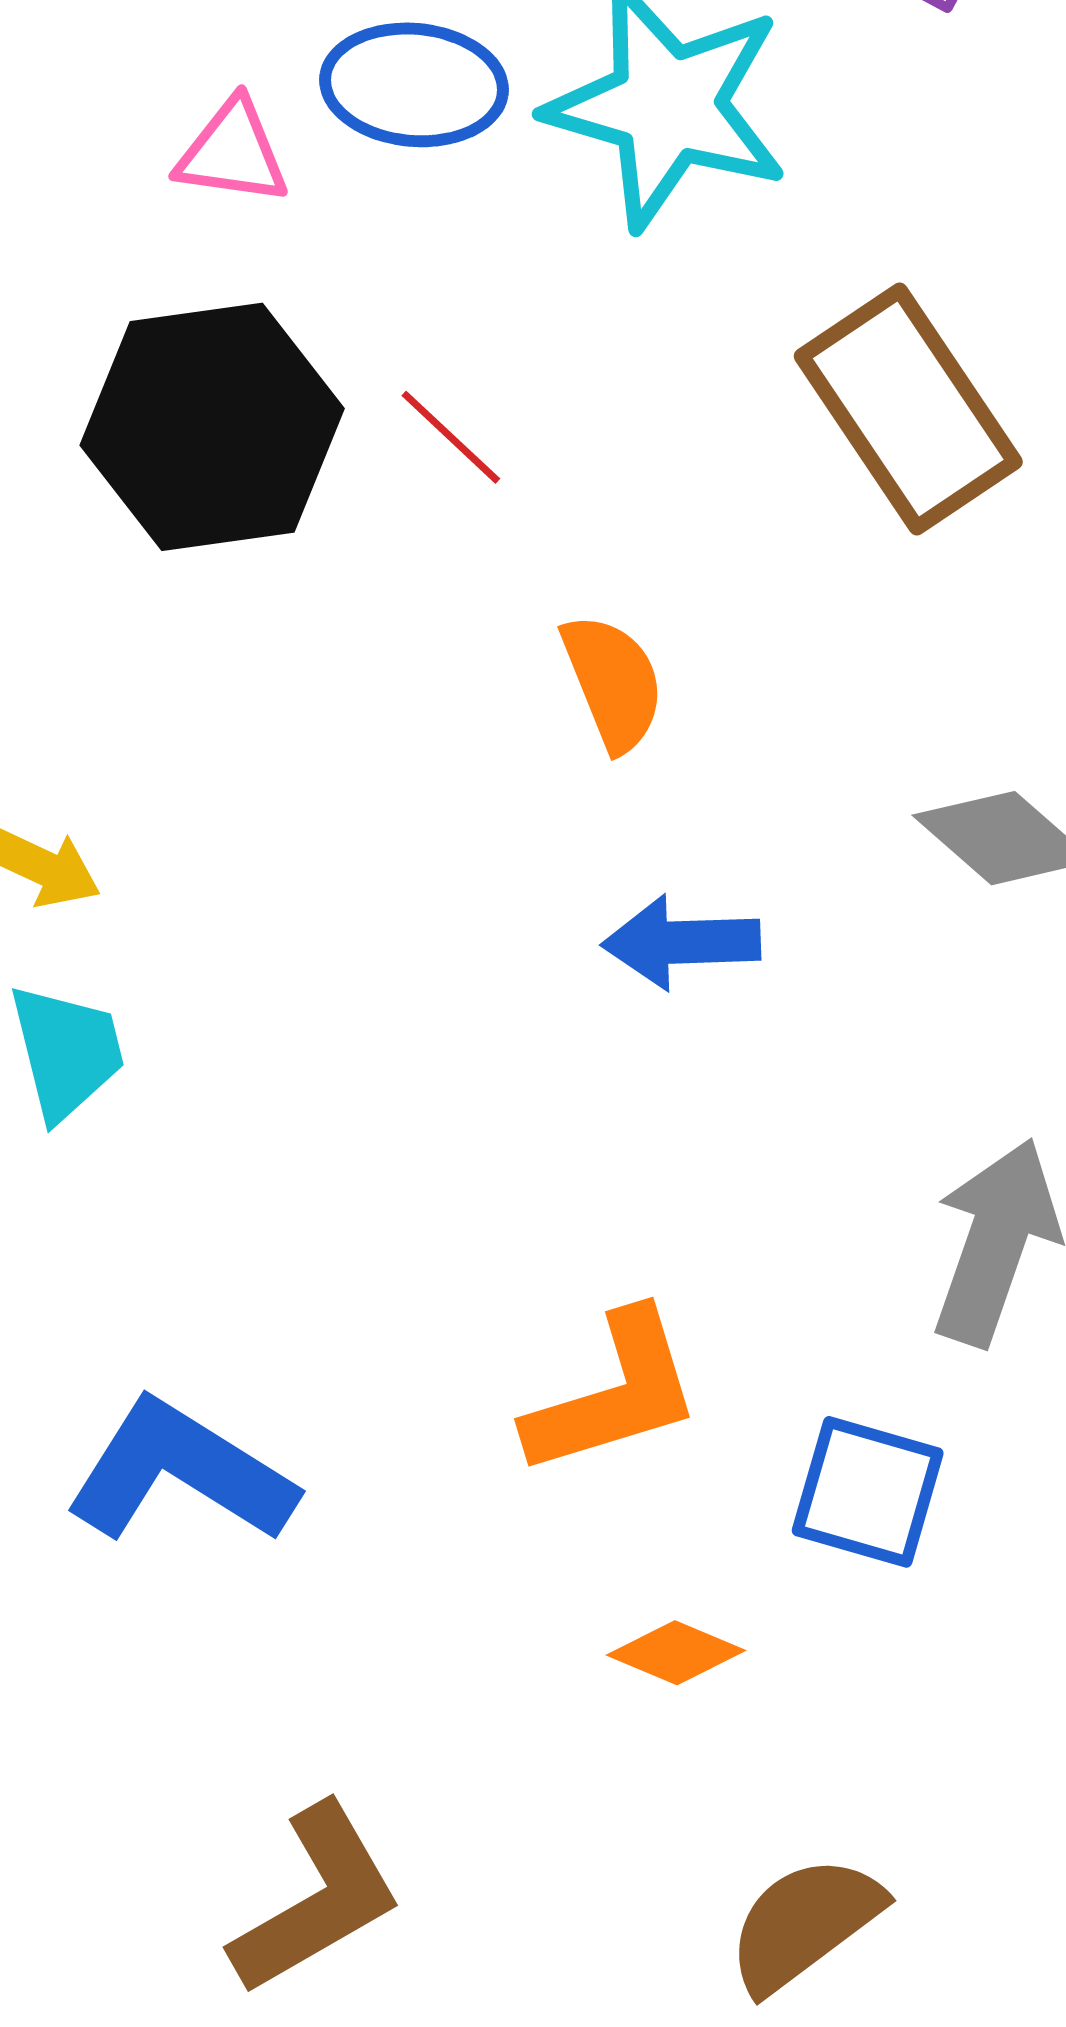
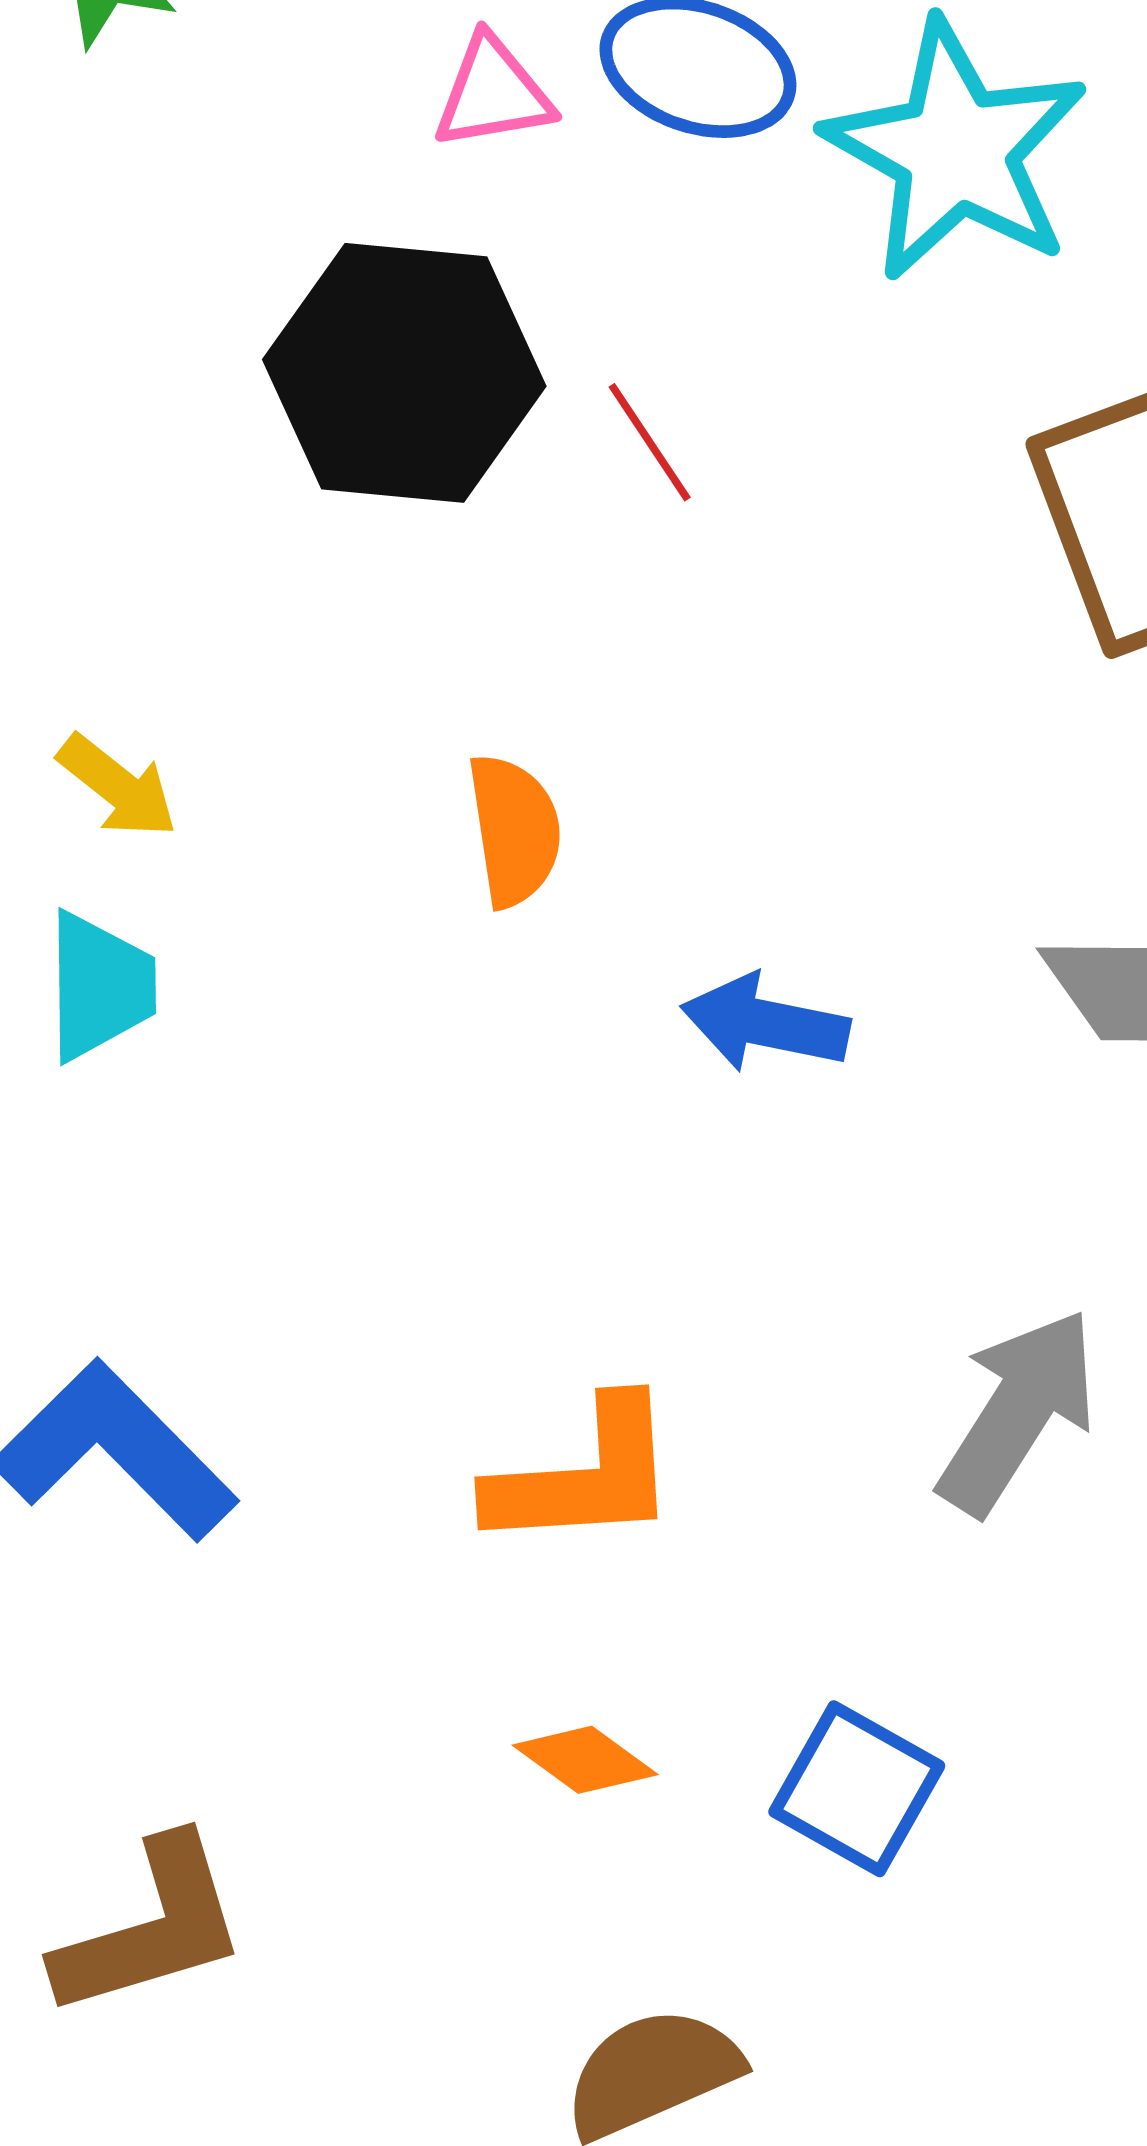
pink triangle: (233, 152) -> (493, 93), turned -31
orange semicircle: (613, 682) -> (514, 830), moved
blue square: (868, 1492) -> (857, 1789), moved

